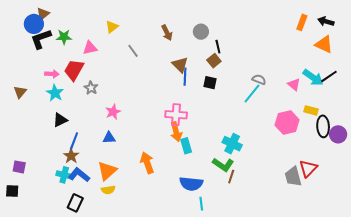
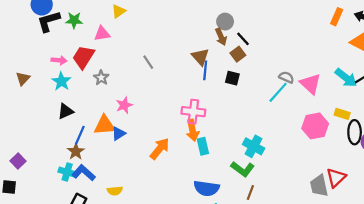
yellow triangle: (112, 27) -> (119, 11), moved
brown arrow: (167, 33) -> (221, 37), moved
black line: (218, 47) -> (243, 39), turned -32
gray line: (133, 51) -> (148, 62), moved
pink triangle: (294, 84) -> (310, 84), moved, size x1.5
blue triangle: (109, 138) -> (119, 134), turned -32
orange arrow: (147, 163) -> (160, 149), moved, turned 55
purple square: (19, 167) -> (18, 161), turned 32
orange triangle: (107, 171) -> (105, 125), moved, turned 35
brown line: (231, 177) -> (250, 192), moved

